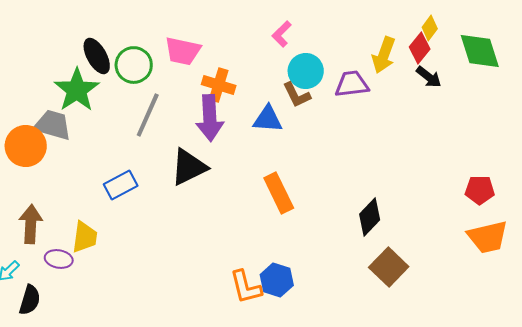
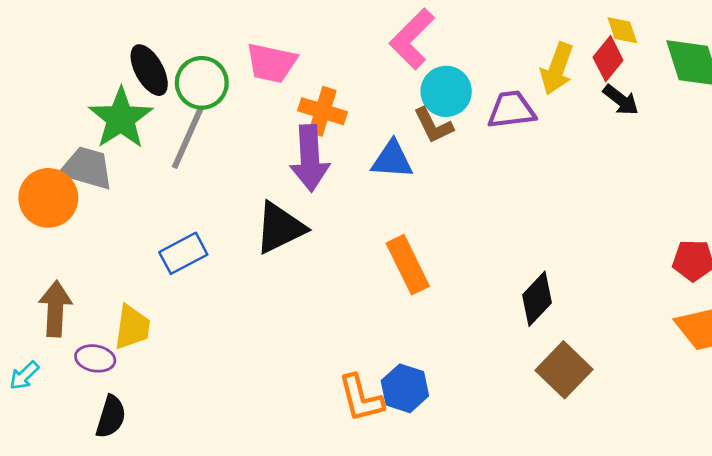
yellow diamond: (430, 28) -> (622, 30), turned -55
pink L-shape: (282, 34) -> (412, 39), size x1.6
gray line: (148, 115) -> (188, 138), moved
black semicircle: (30, 300) -> (111, 417), moved

